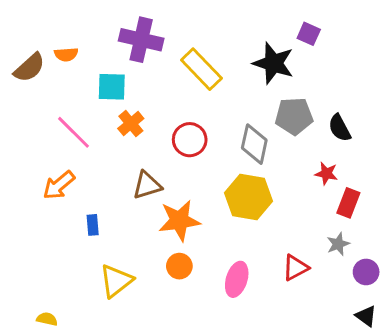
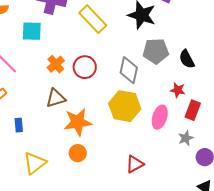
orange cross: (131, 123) -> (56, 64), moved
red triangle: (295, 268) -> (135, 164), moved
pink ellipse: (237, 279) -> (160, 117), moved

